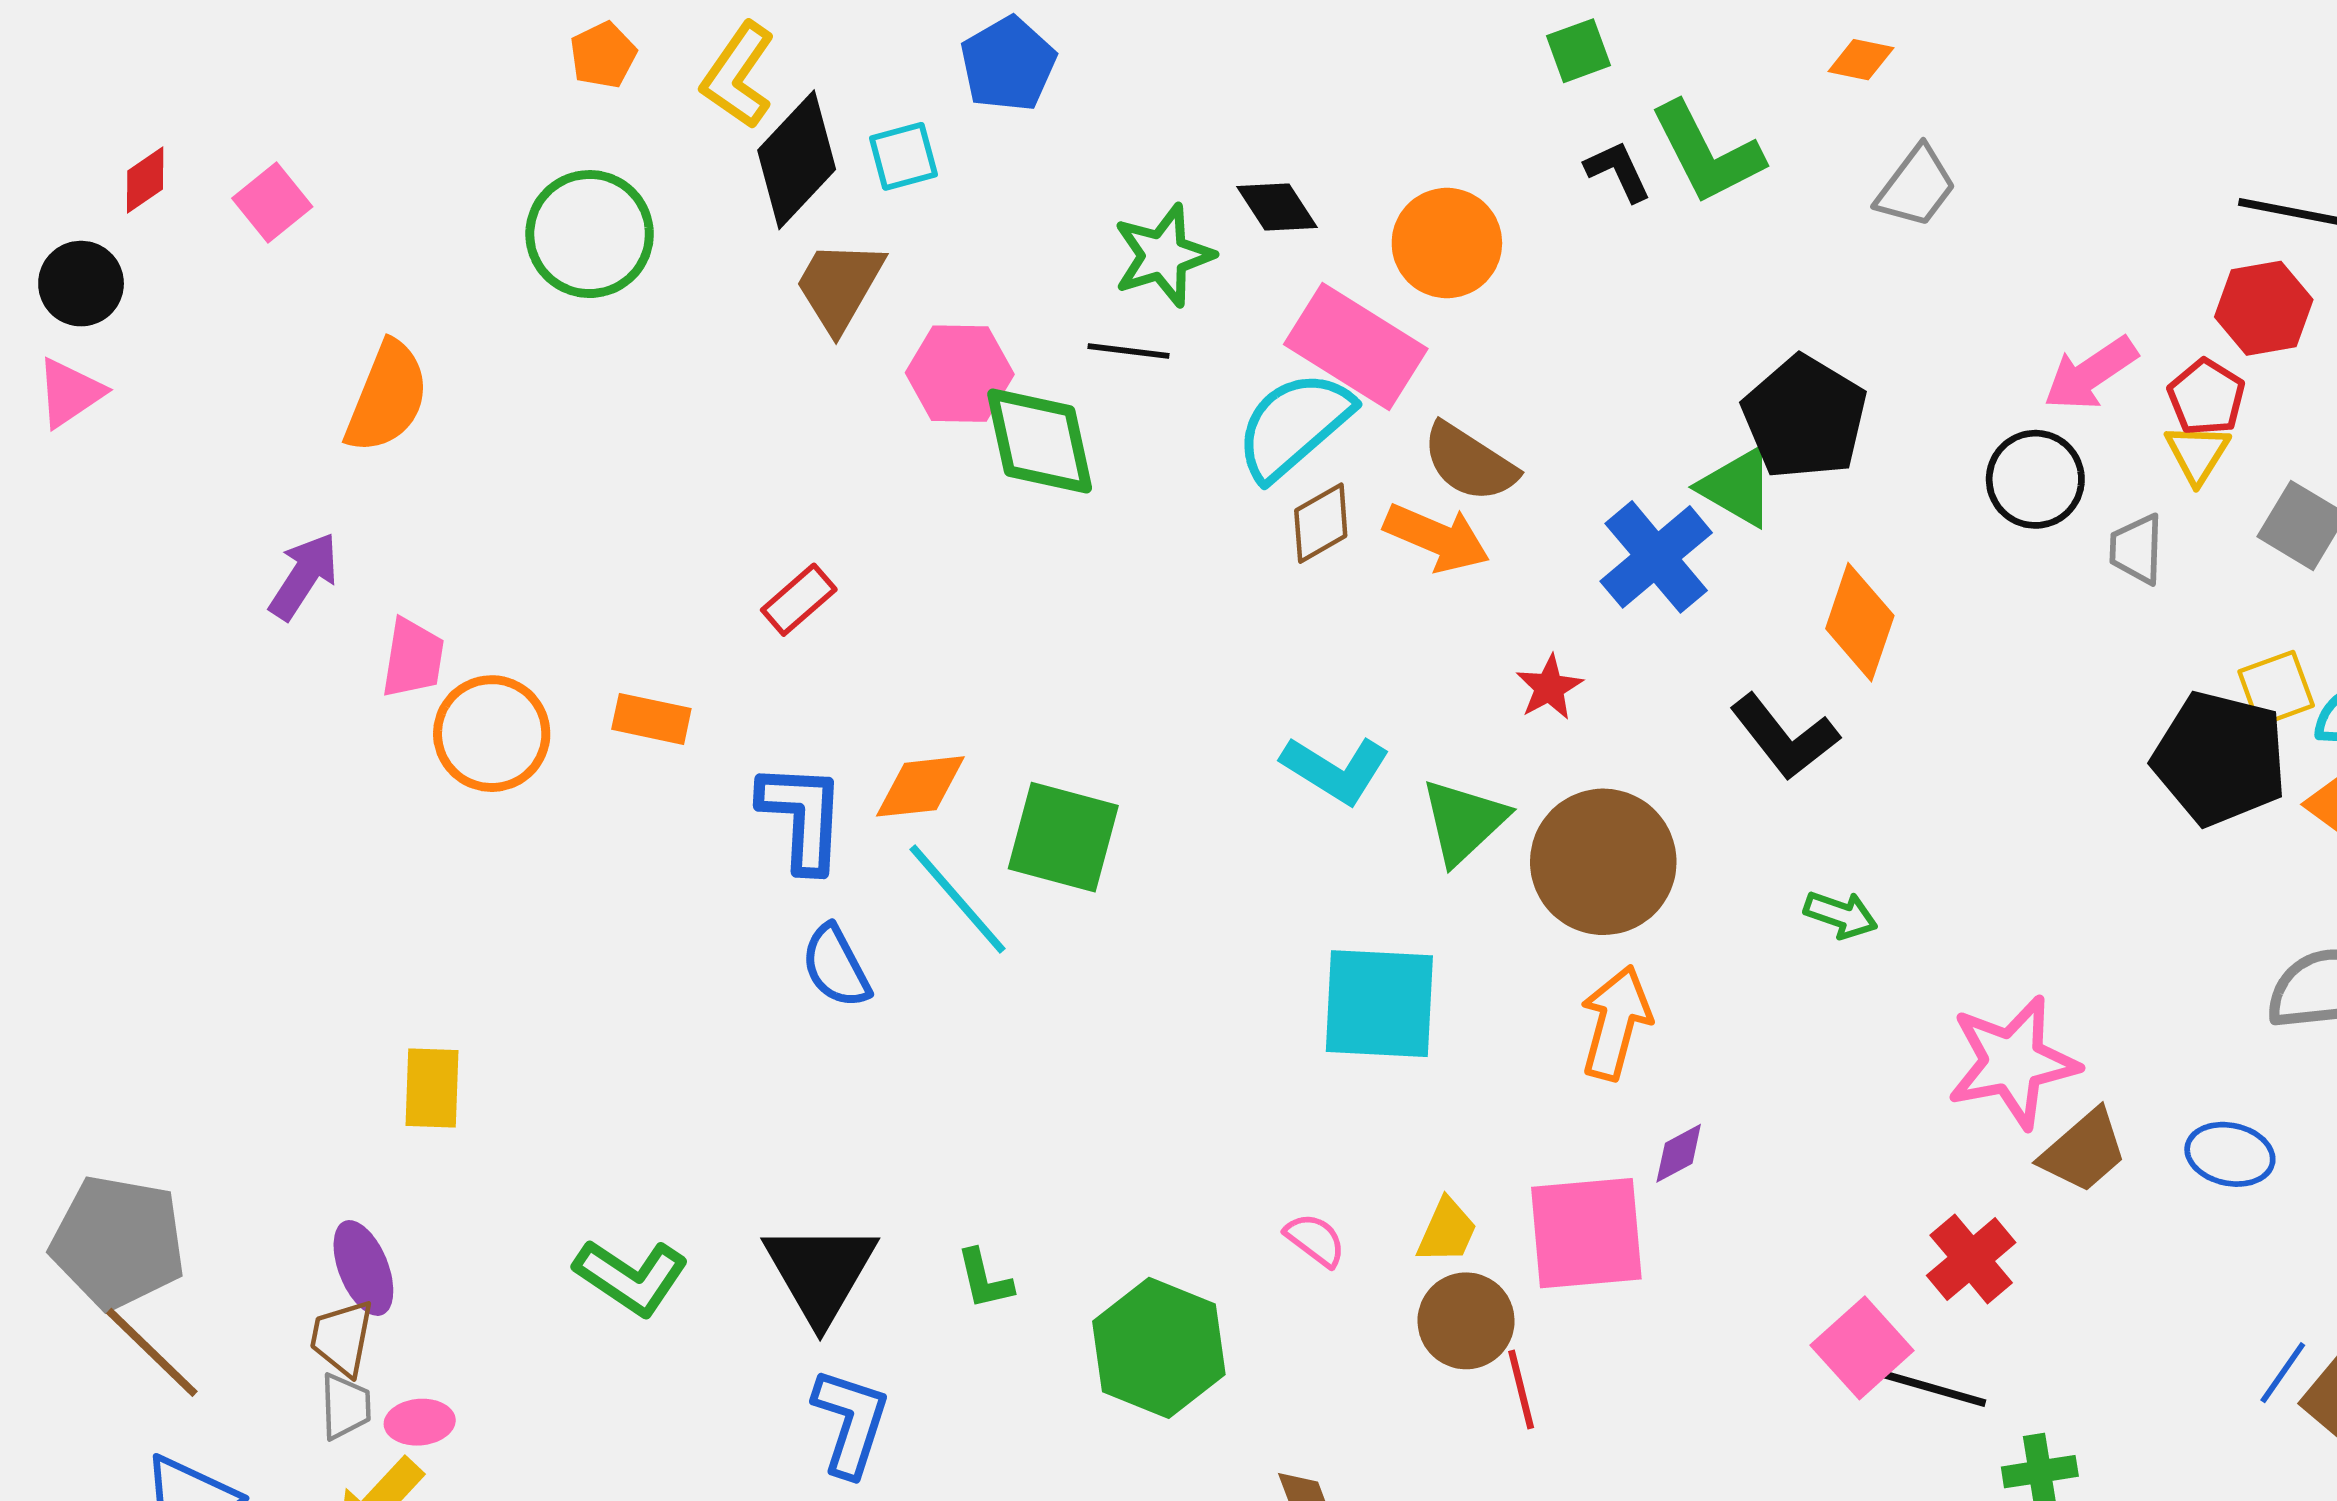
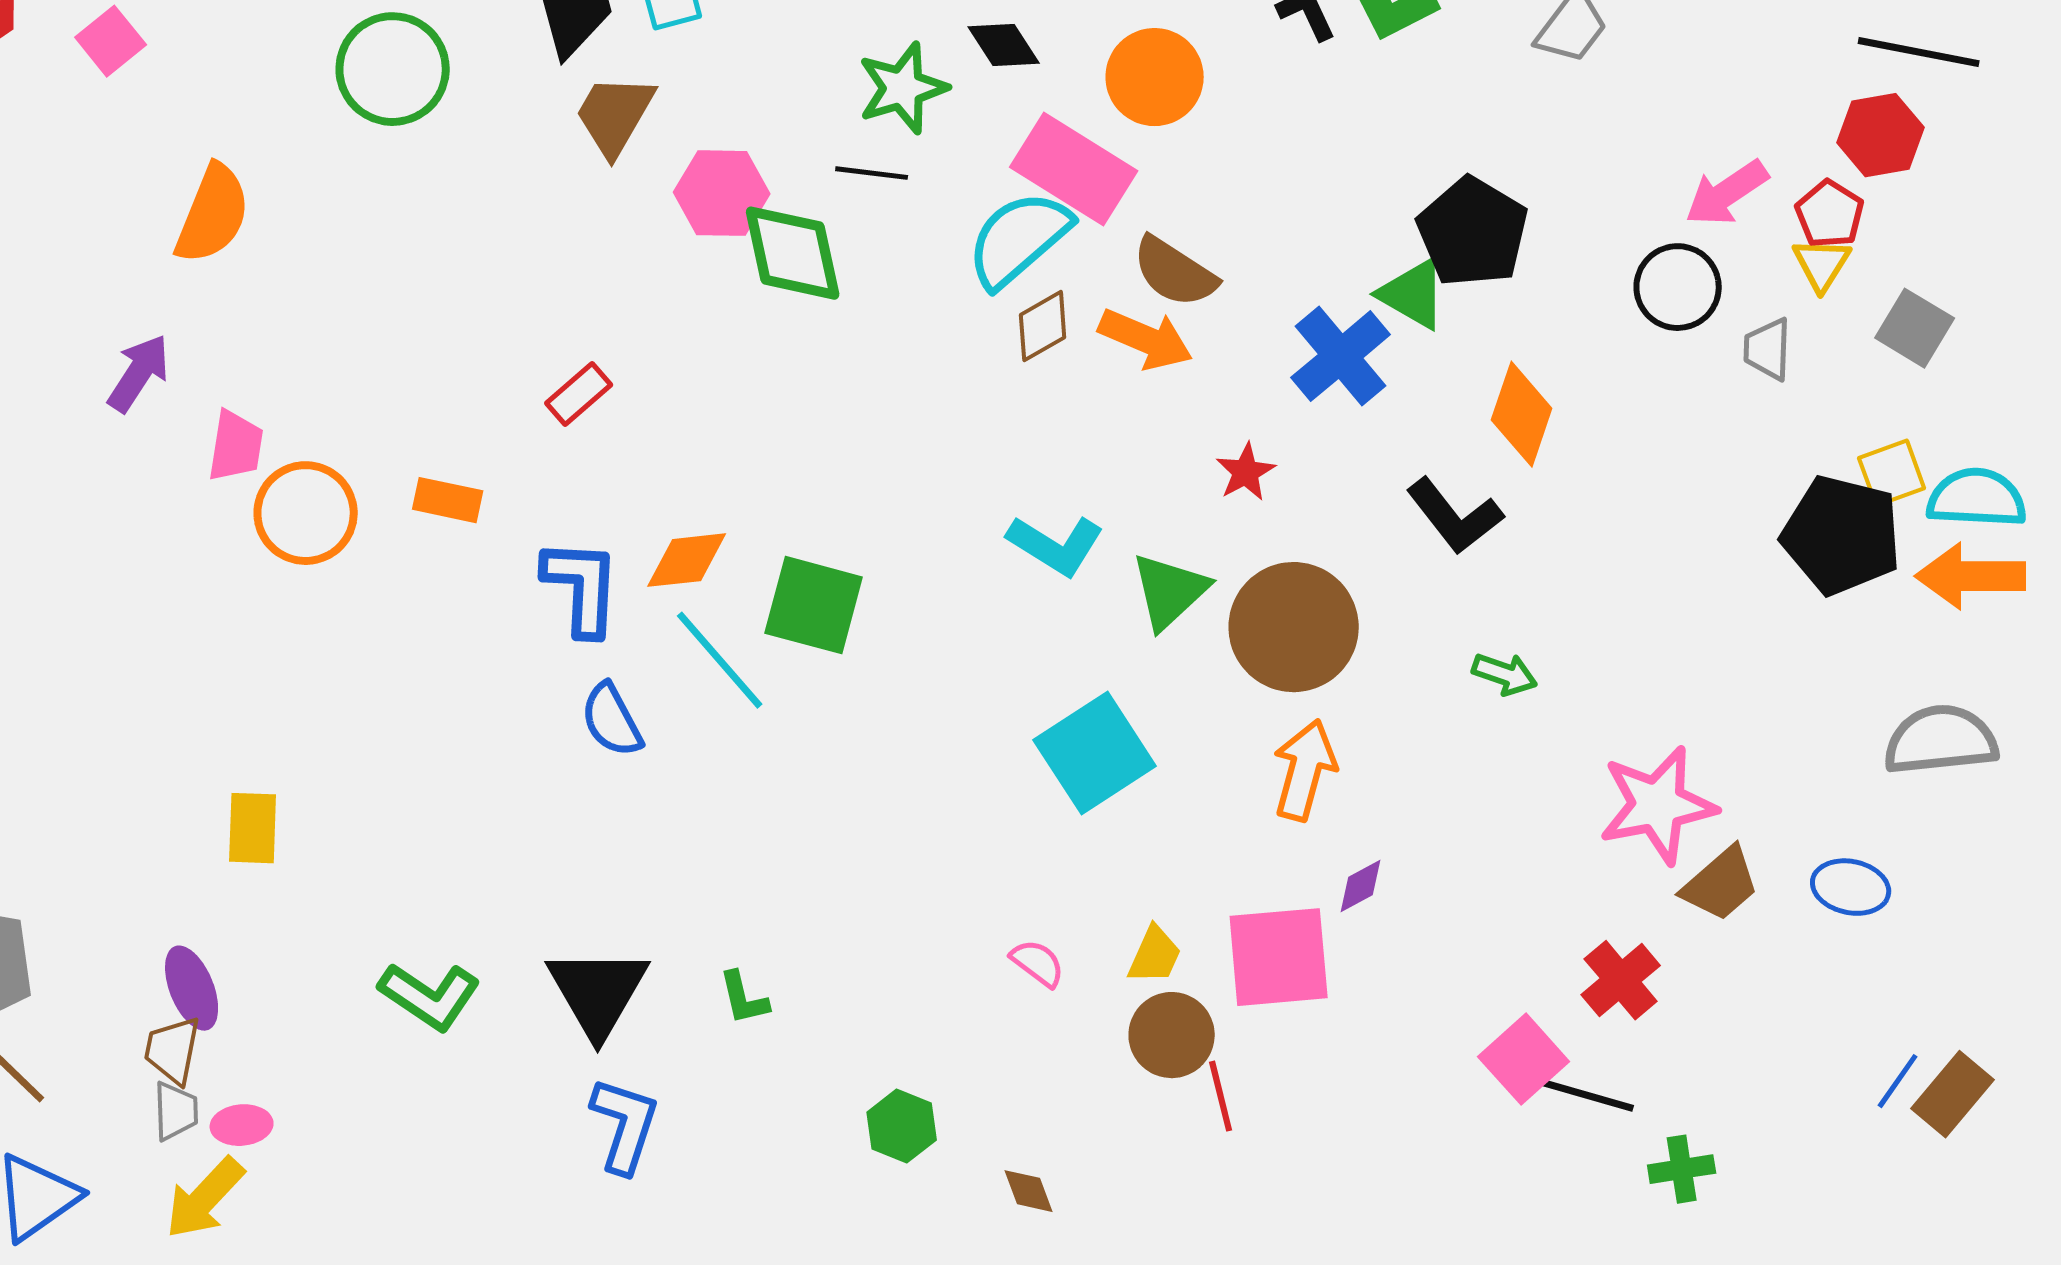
cyan square: (1379, 1004) -> (1095, 753), turned -36
green hexagon: (1159, 1348) -> (902, 1126), moved, size x0.6

